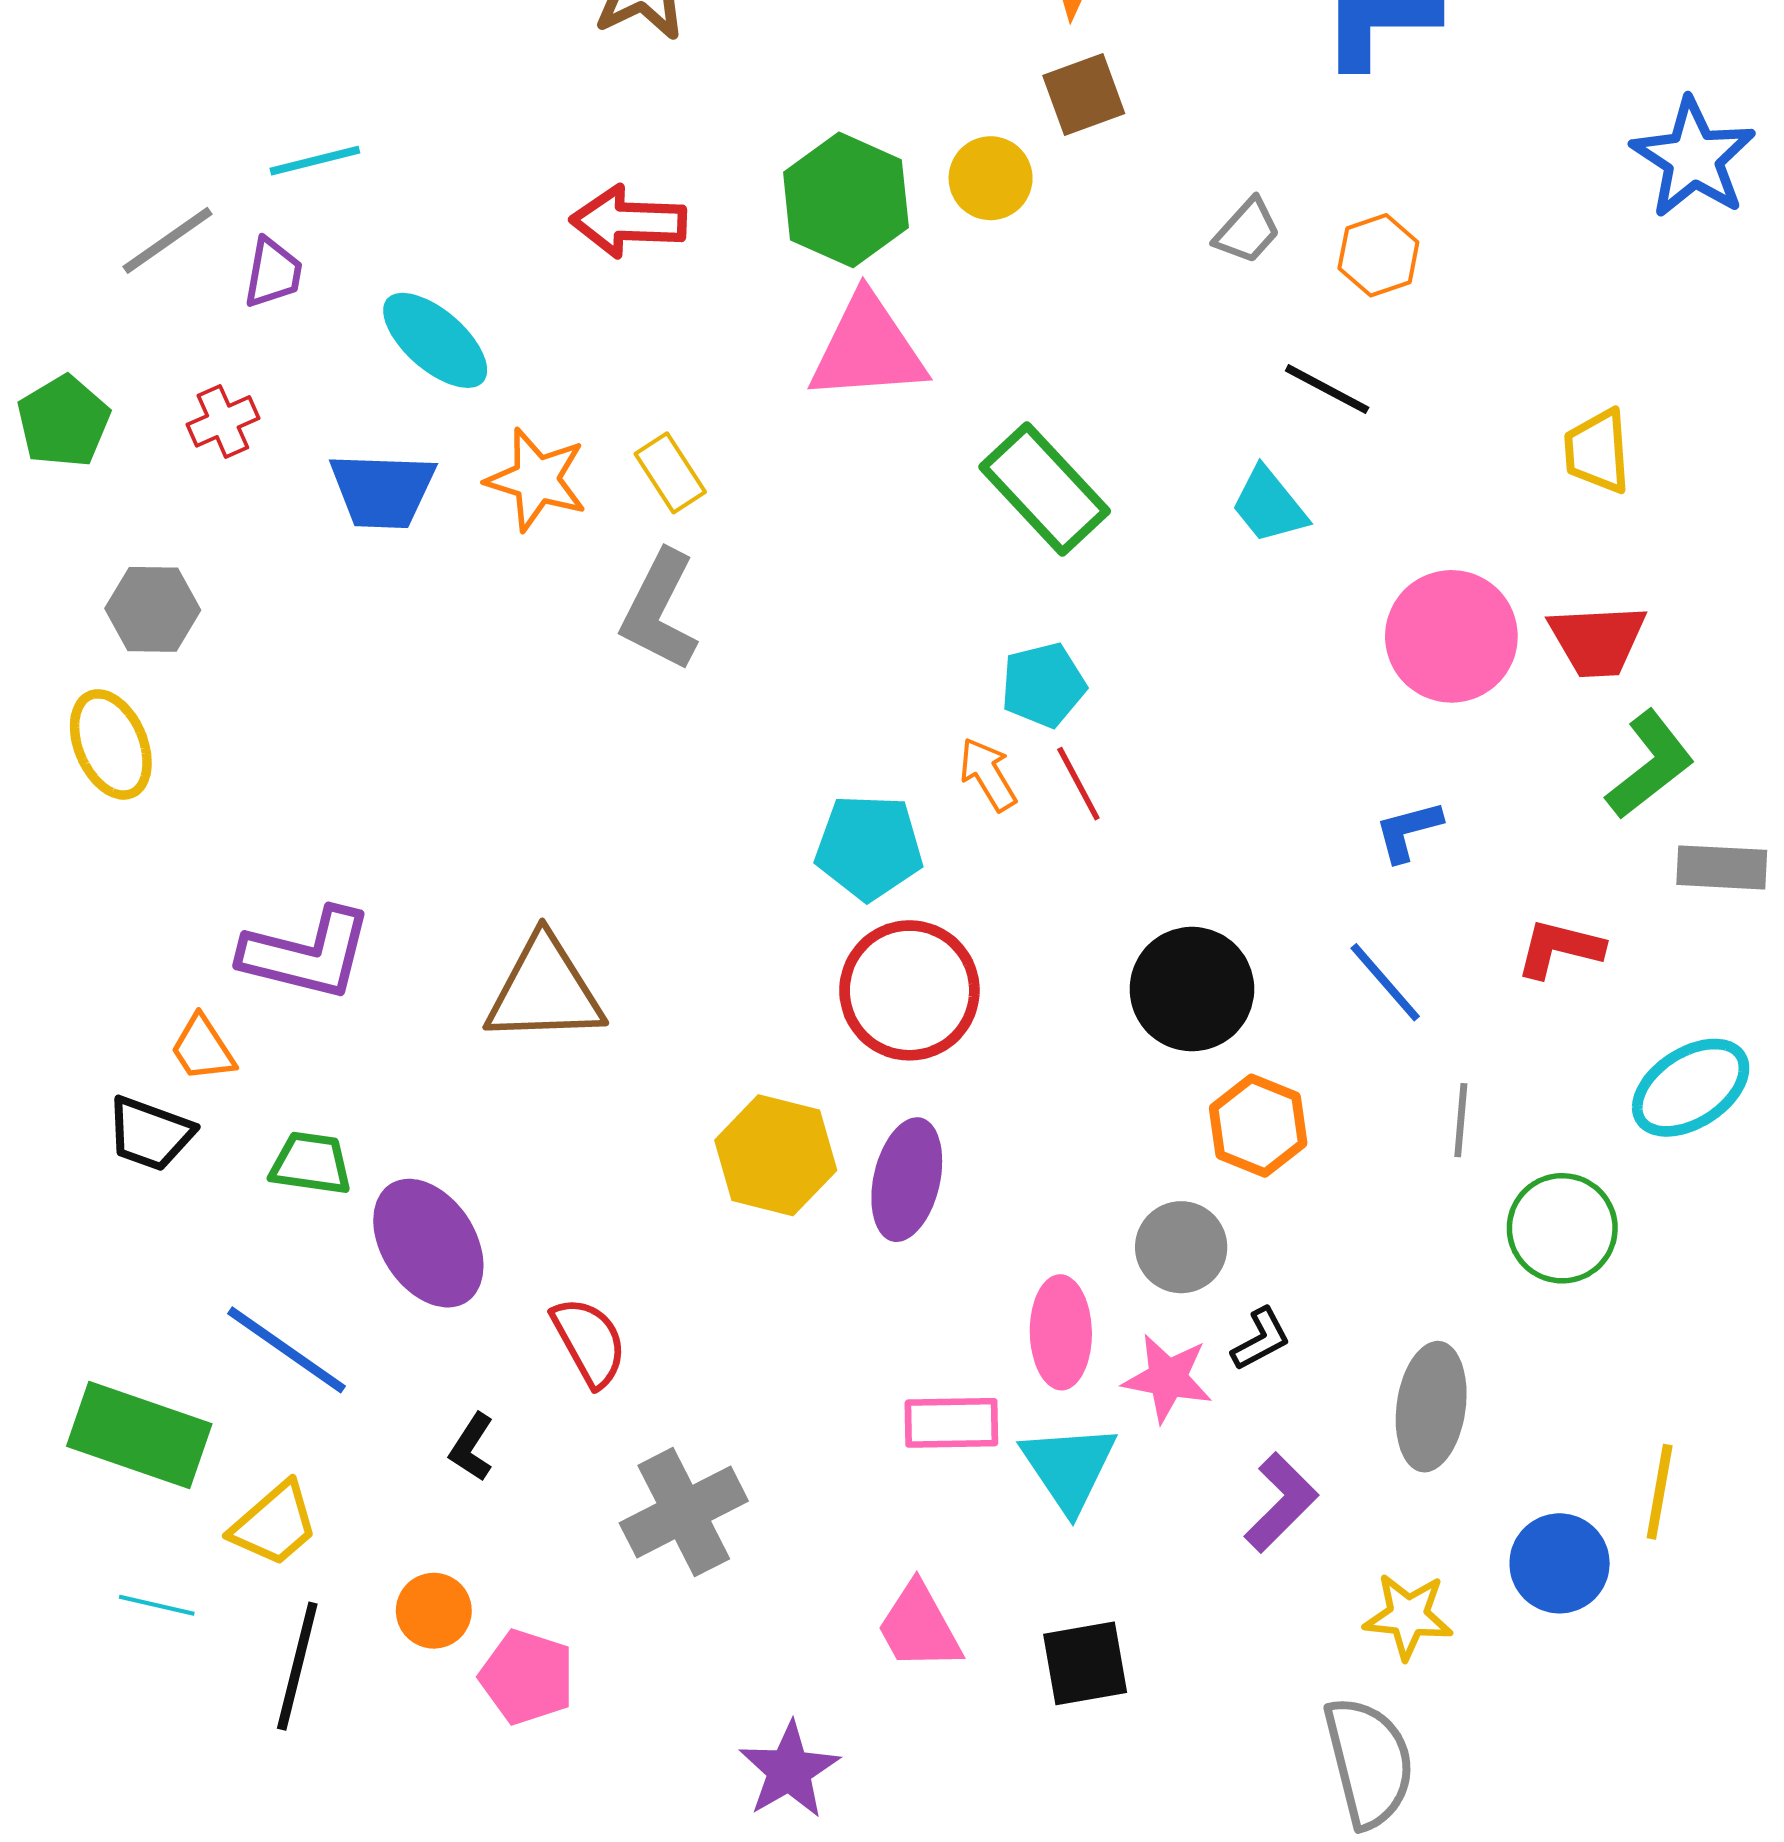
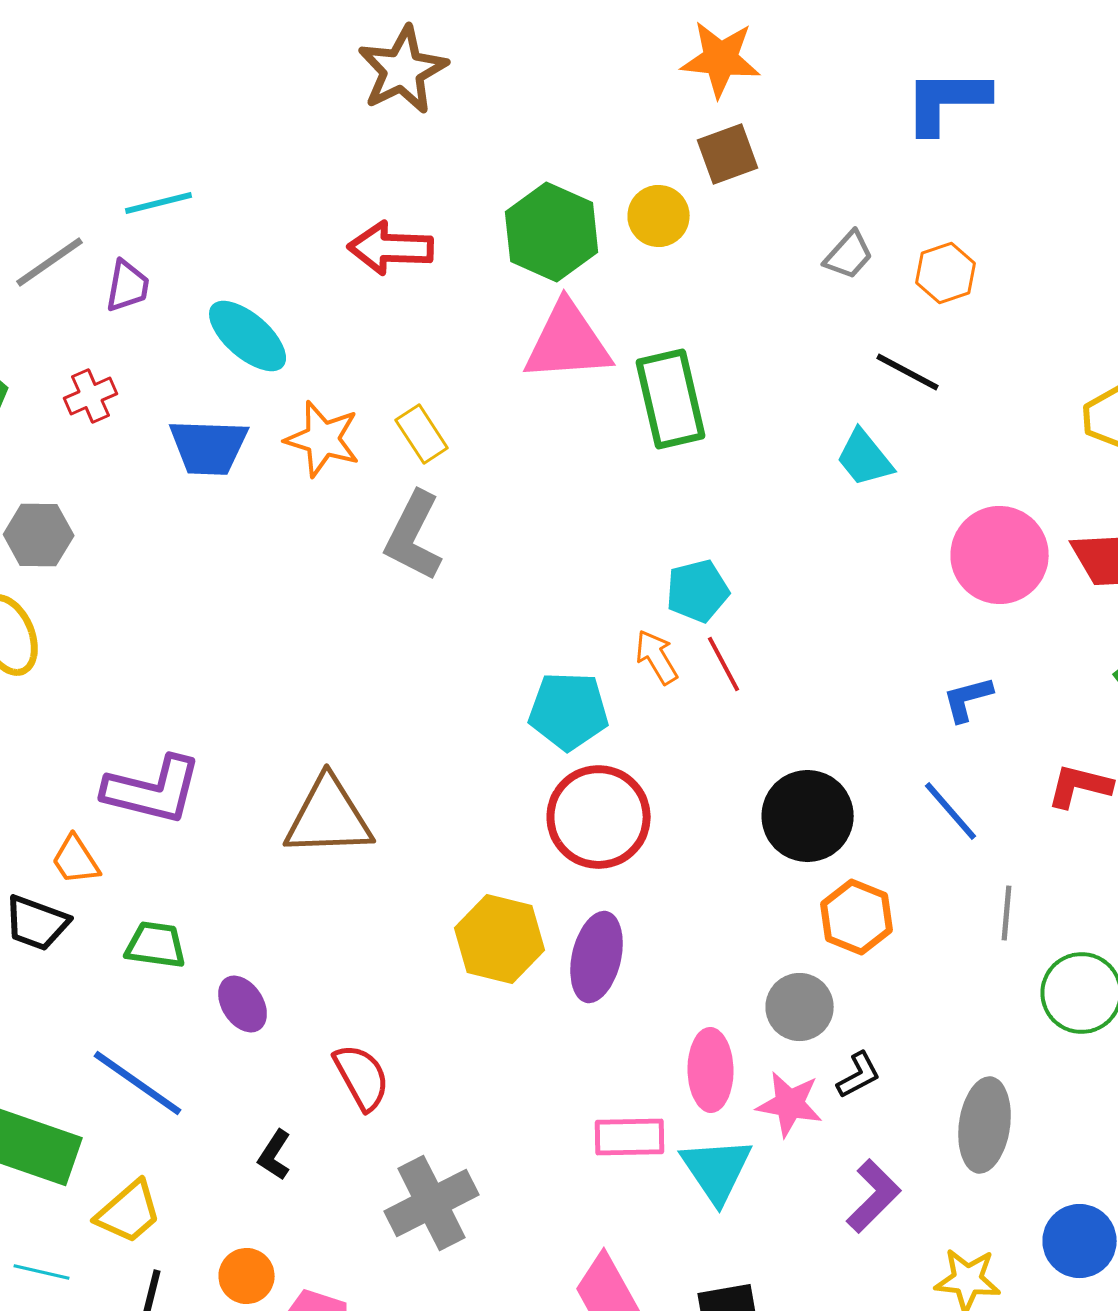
green rectangle: (1045, 489) -> (671, 399), moved, turned 30
purple ellipse: (428, 1243) -> (243, 1004), size x0.6

